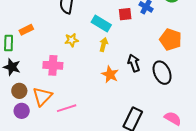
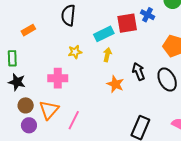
red square: (125, 14) -> (127, 23), size x1.5
cyan rectangle: (101, 24) -> (104, 34), turned -54
orange rectangle: (26, 30) -> (28, 30), moved
pink line: (67, 108) -> (74, 120), turned -42

